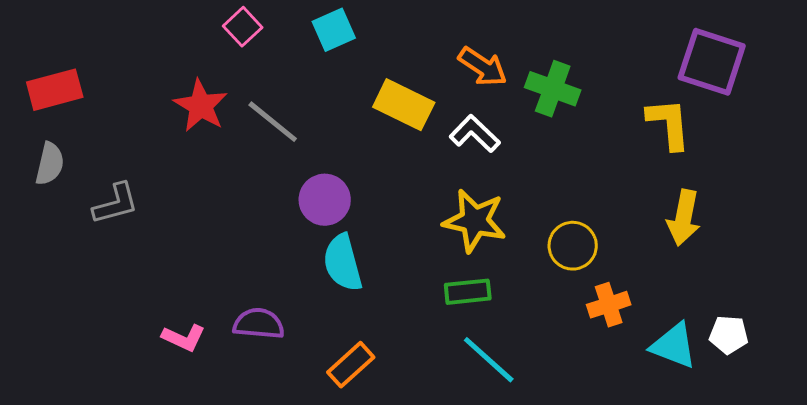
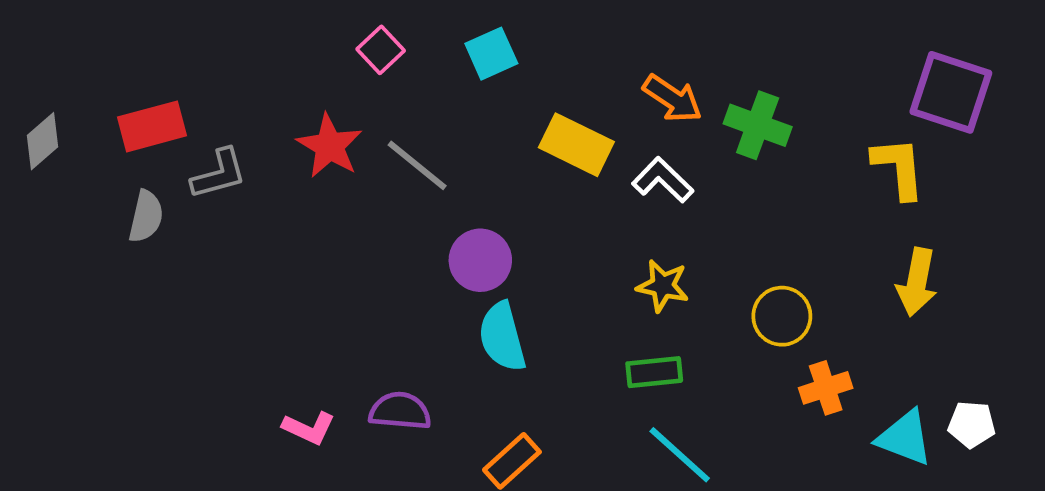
gray L-shape: (116, 204) -> (219, 174), moved
yellow star: (475, 221) -> (663, 286), size x0.7

